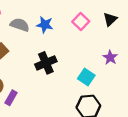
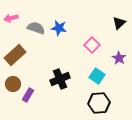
pink square: (81, 22) -> (92, 45), moved
black cross: (46, 63) -> (60, 79), moved

